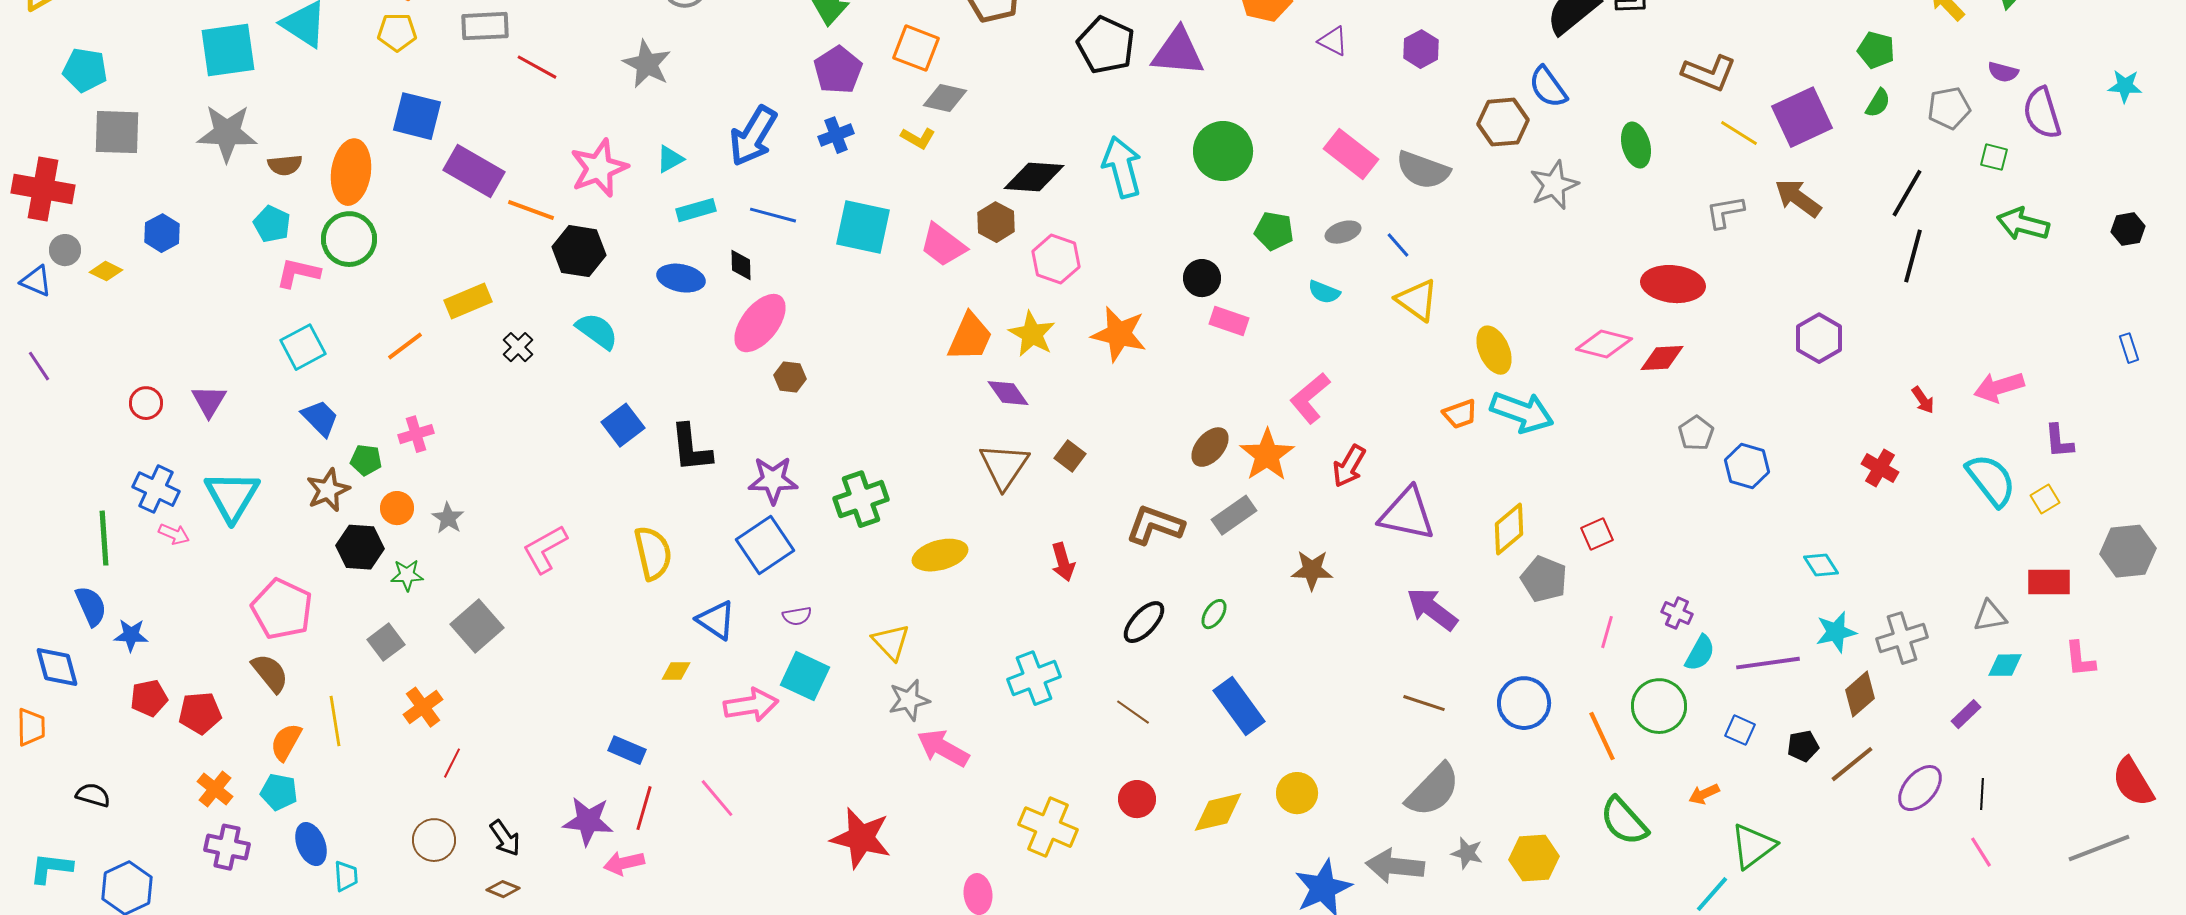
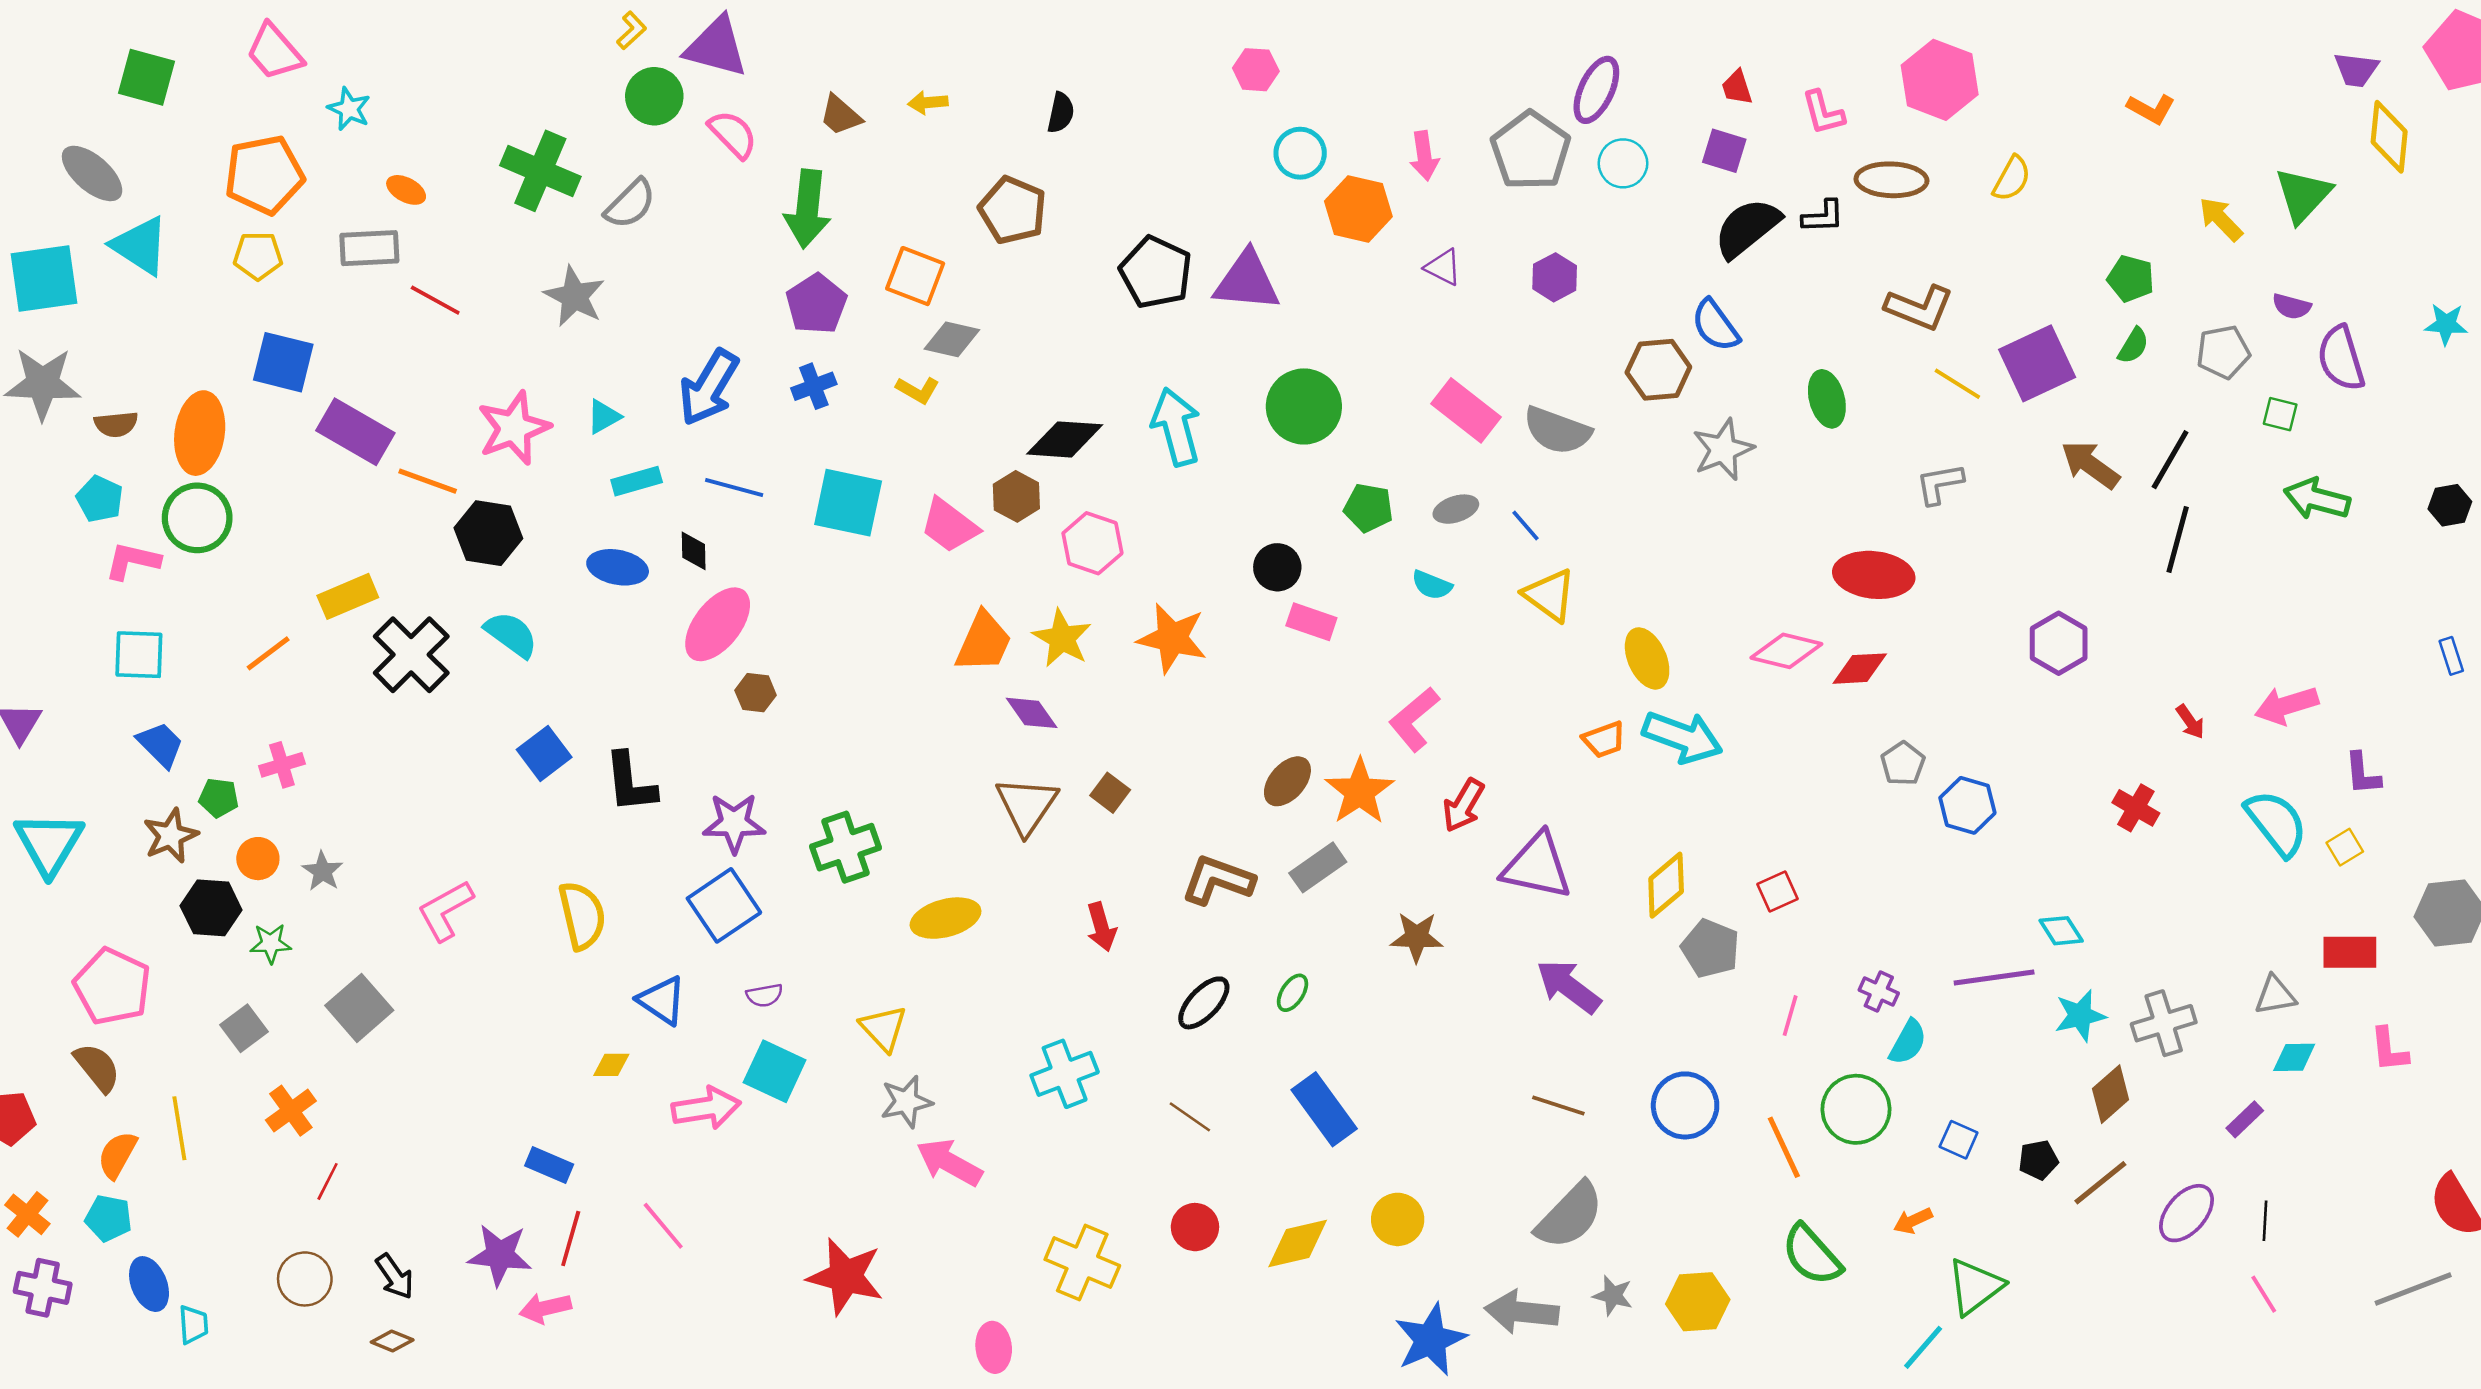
brown arrow: (1798, 198) -> (2090, 465), moved
cyan square: (303, 347) -> (139, 655), turned 30
black cross: (518, 347) -> (411, 655), size x2.0
purple line: (1768, 663) -> (1994, 978), moved

